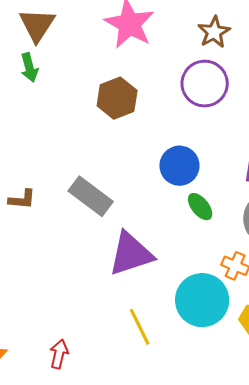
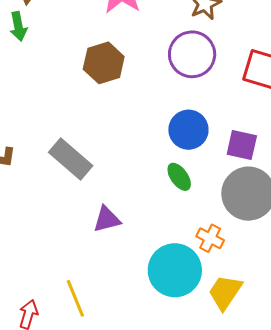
blue circle: (180, 166) -> (188, 130), moved
purple triangle: (131, 254) -> (107, 219), size x0.6
yellow line: (140, 327) -> (75, 298), moved

